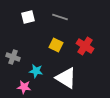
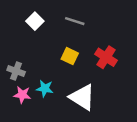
white square: (28, 17) -> (35, 21), turned -32
pink star: (24, 87) -> (22, 95), moved

